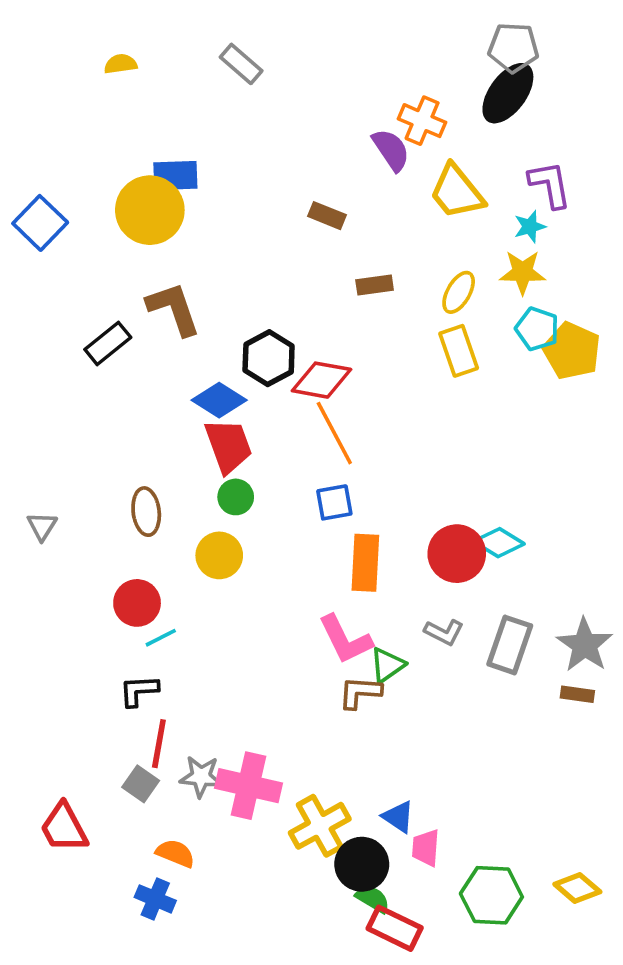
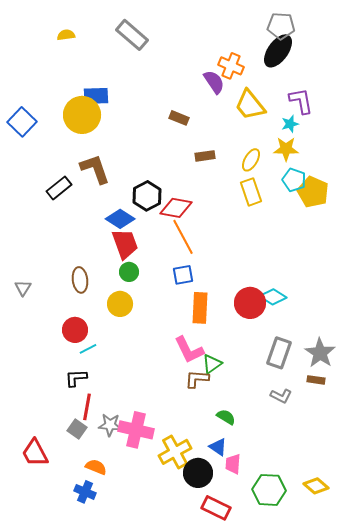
gray rectangle: (241, 64) -> (132, 35), size x1.4
gray L-shape: (444, 632) -> (281, 396), moved
green semicircle: (373, 899) -> (226, 417), moved

